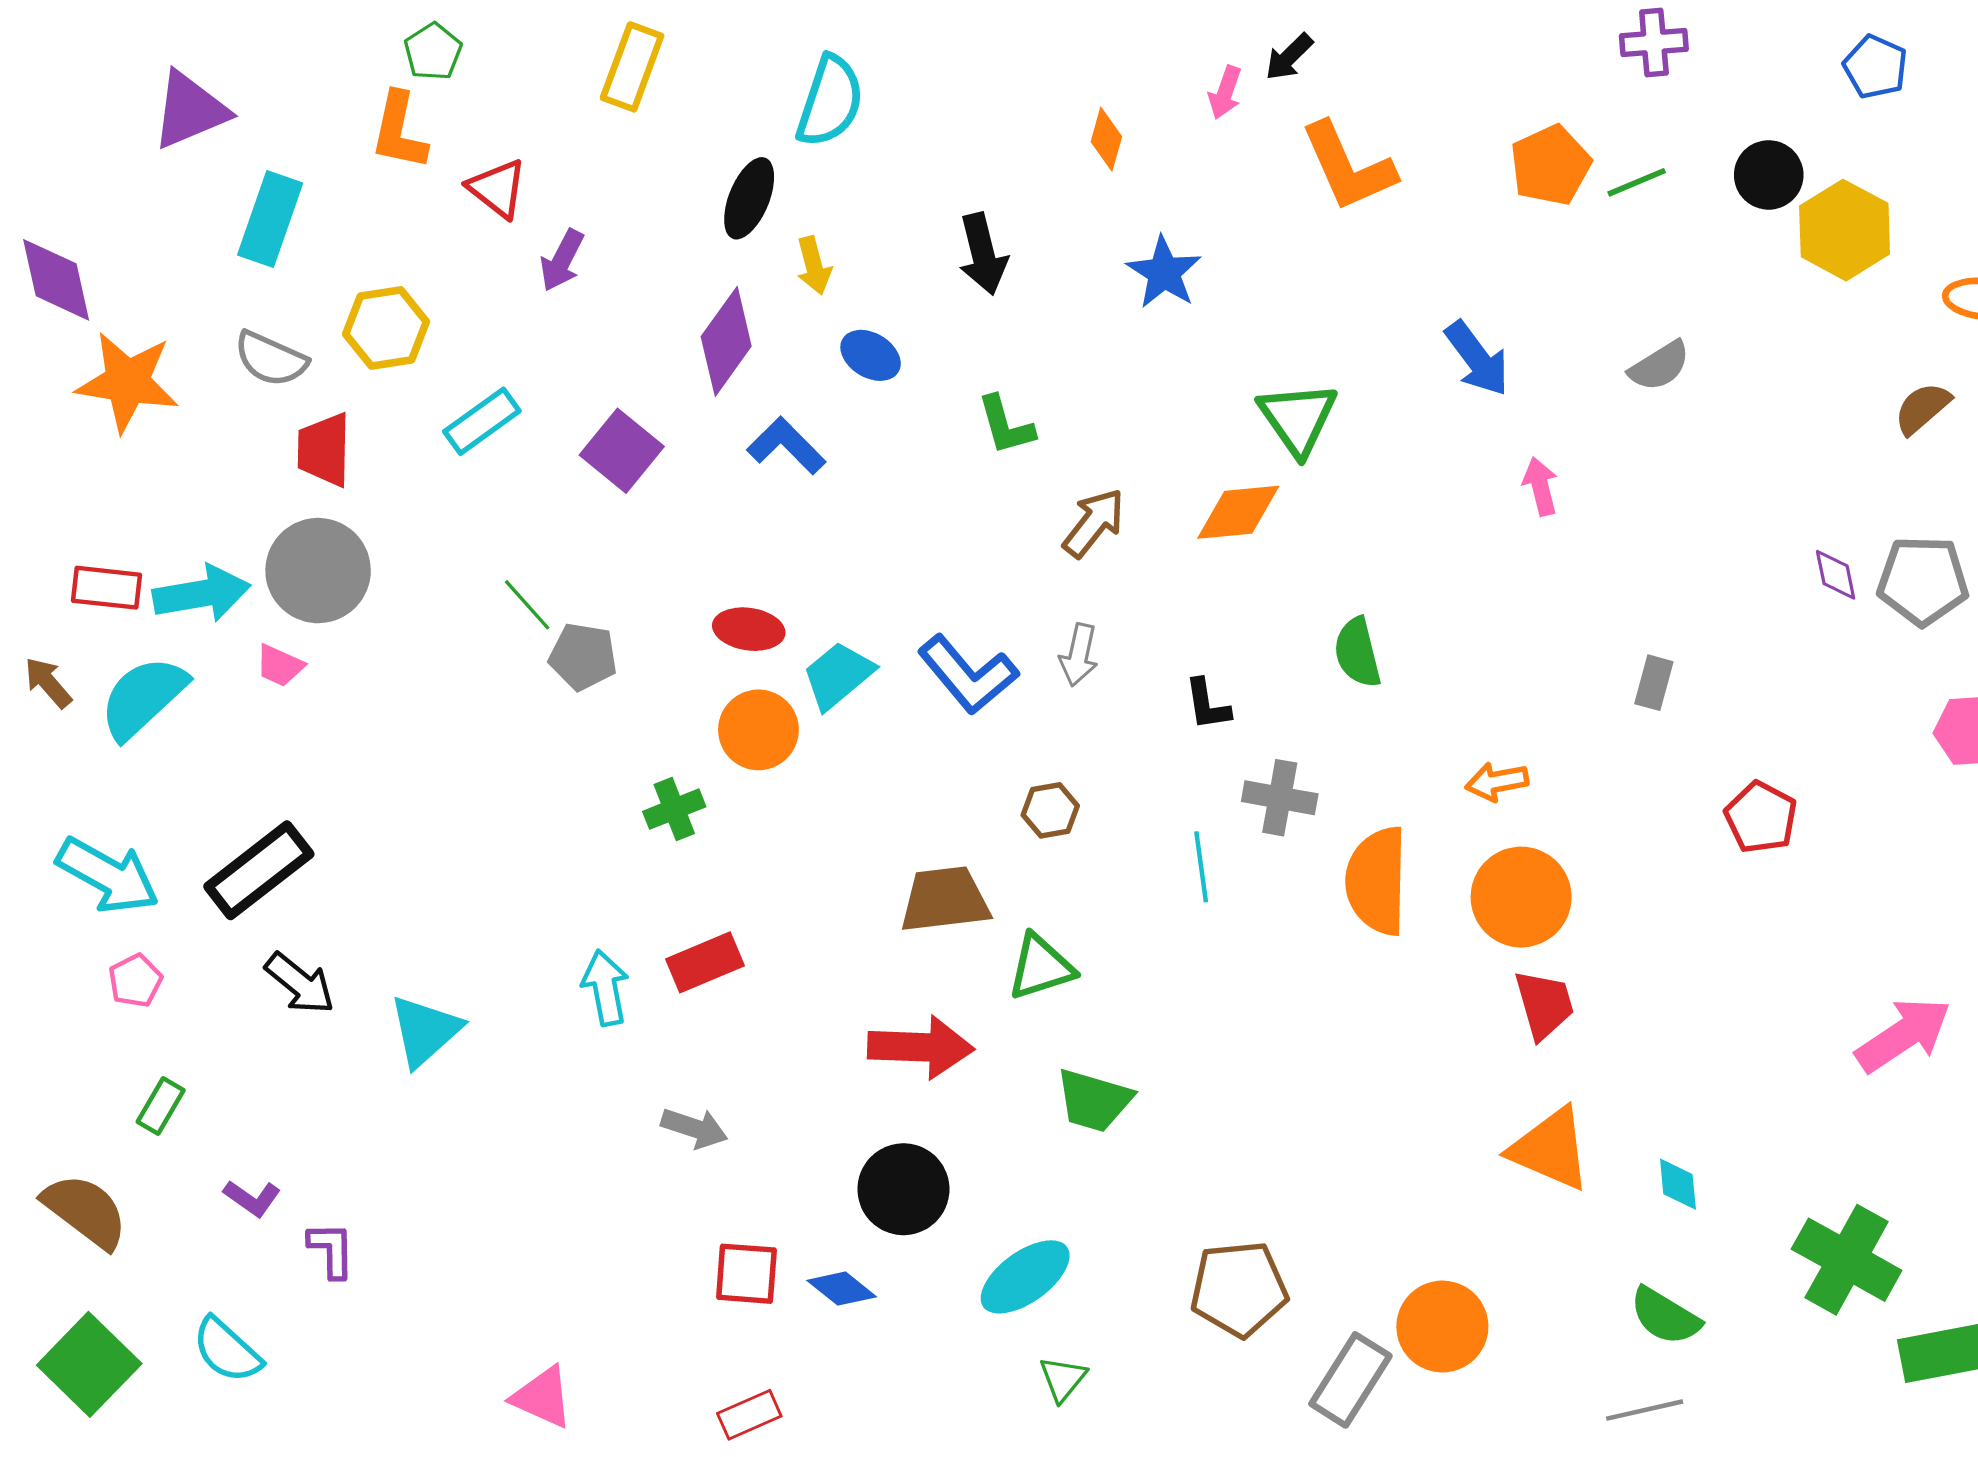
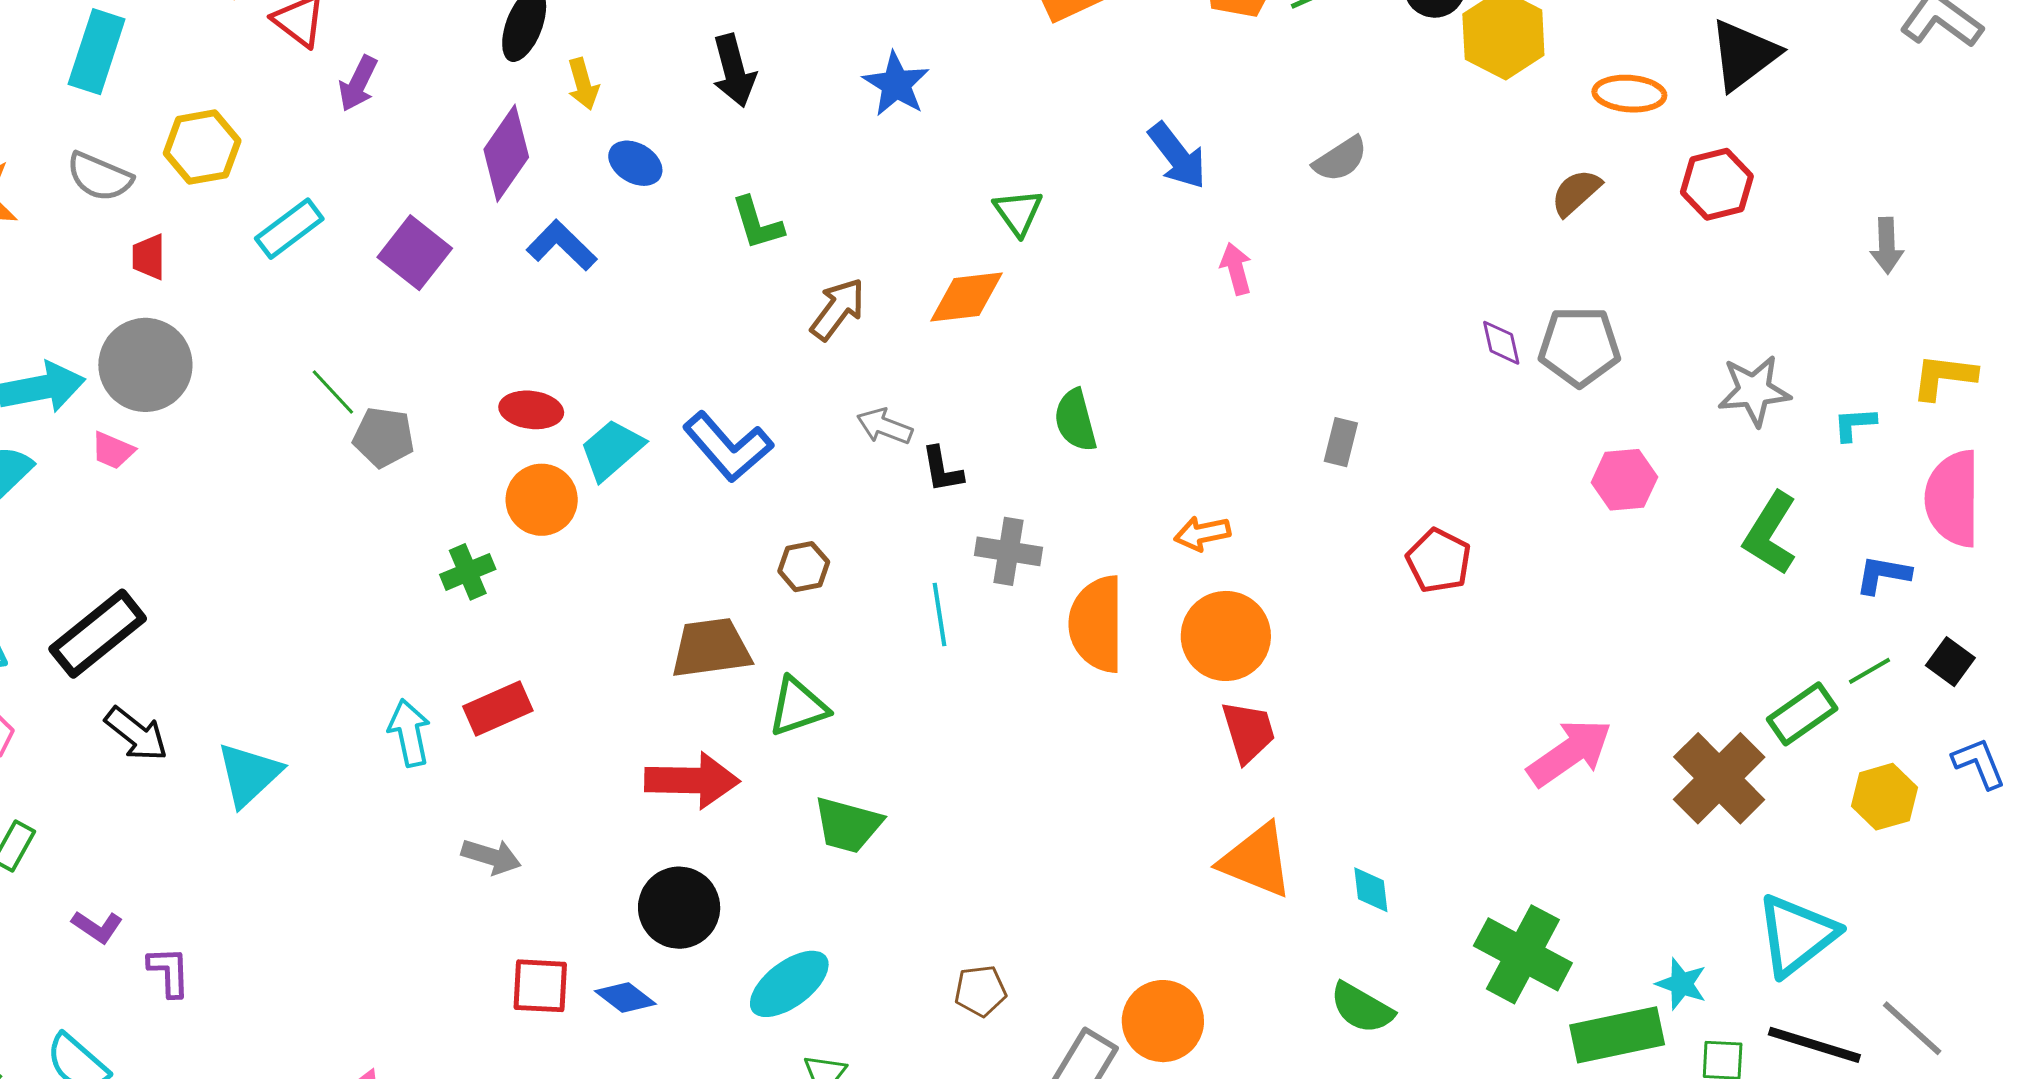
green triangle: (1298, 418) -> (1018, 212), size x0.7
red trapezoid: (324, 450) -> (149, 257), size x0.7
gray arrow: (1079, 655) -> (885, 426), moved, turned 100
brown pentagon: (1239, 1289) -> (980, 991), size x0.6

